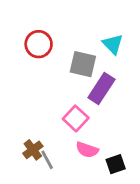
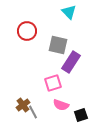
cyan triangle: (113, 44) -> (69, 12), moved
pink square: (76, 118) -> (53, 83), turned 30

